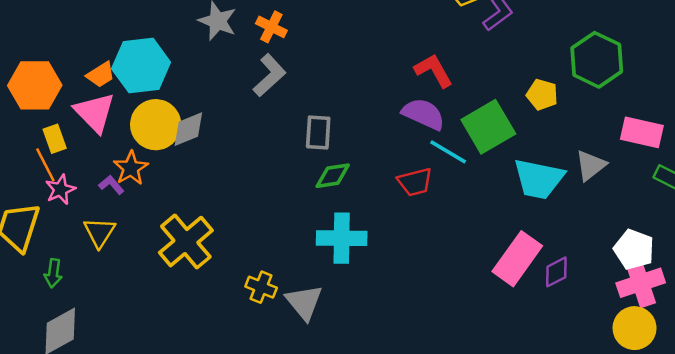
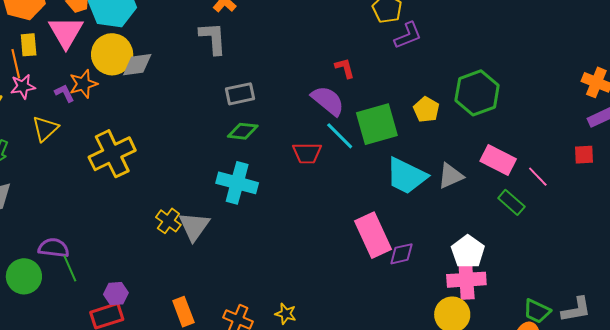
red L-shape: (434, 71) -> (345, 68), size x0.7
gray L-shape: (269, 75) -> (213, 38), turned -66
gray rectangle: (318, 133) -> (240, 94), turned 60
pink rectangle: (517, 259) -> (373, 235), turned -75
yellow cross: (261, 287) -> (168, 221), moved

